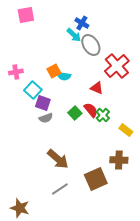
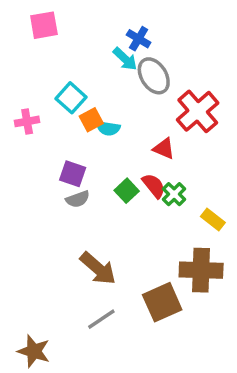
cyan square: (33, 90) -> (71, 98), moved
brown cross: (119, 160) -> (201, 270), size x1.4

